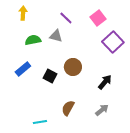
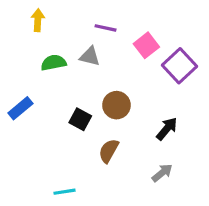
purple line: (66, 18) -> (105, 28), turned -32
pink square: (98, 18) -> (146, 45), moved
blue rectangle: (23, 69) -> (20, 108), moved
brown semicircle: (68, 108) -> (109, 151), moved

